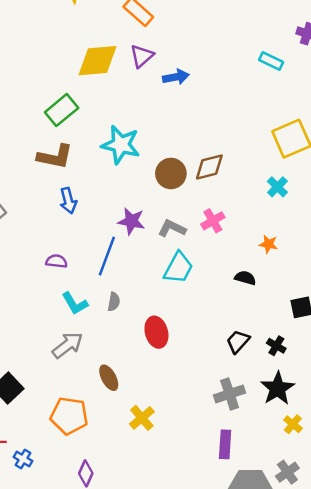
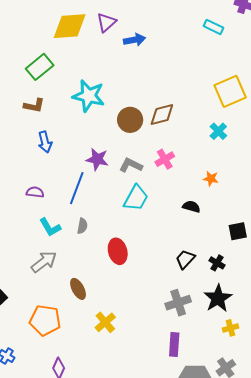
brown L-shape: (55, 157) -> (34, 106), size x0.7
yellow cross: (293, 424) -> (230, 328), turned 35

